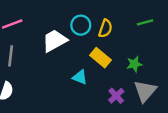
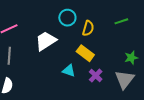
cyan circle: (81, 25) -> (67, 18), moved
green star: (134, 64) -> (131, 58), moved
purple cross: (116, 96) -> (96, 76), moved

